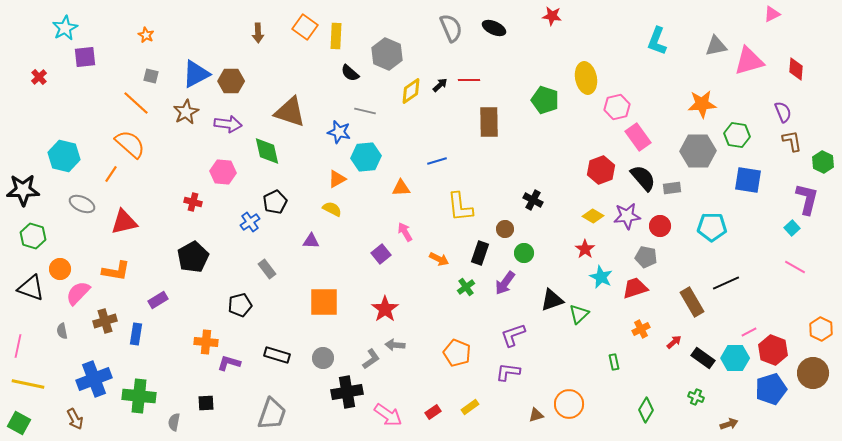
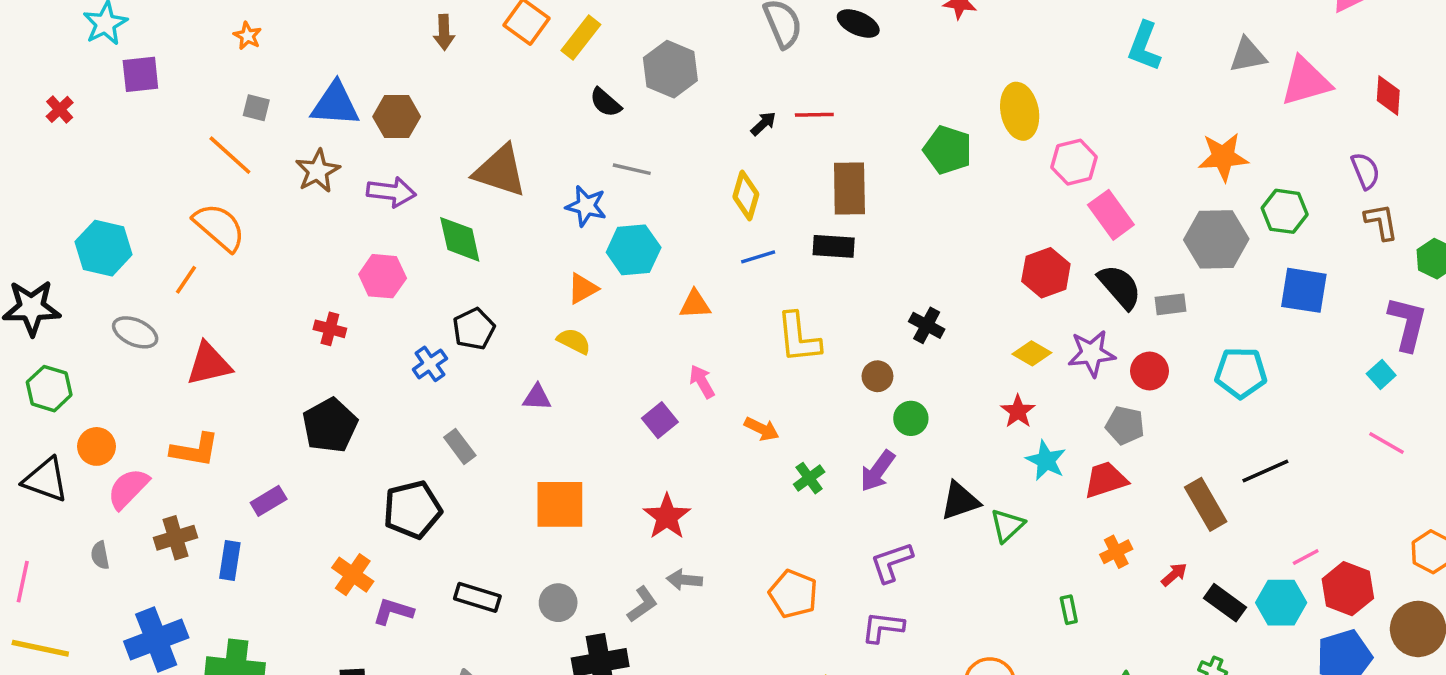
yellow rectangle: (336, 36) -> (581, 38), turned 35
blue triangle: (196, 74) -> (335, 104), turned 32
yellow diamond: (411, 91) -> (746, 195), moved, turned -40
black rectangle: (480, 253) -> (834, 246), moved, turned 75
black pentagon: (240, 305) -> (412, 510), size x1.4
orange cross: (206, 342) -> (353, 575), turned 30

